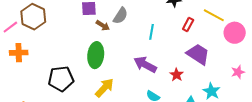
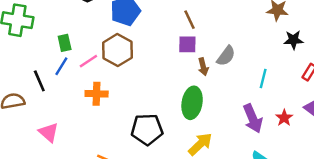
brown arrow: (103, 26) -> (203, 67), turned 40
purple arrow: (145, 65) -> (253, 119), turned -145
red star: (177, 75) -> (284, 118), moved

